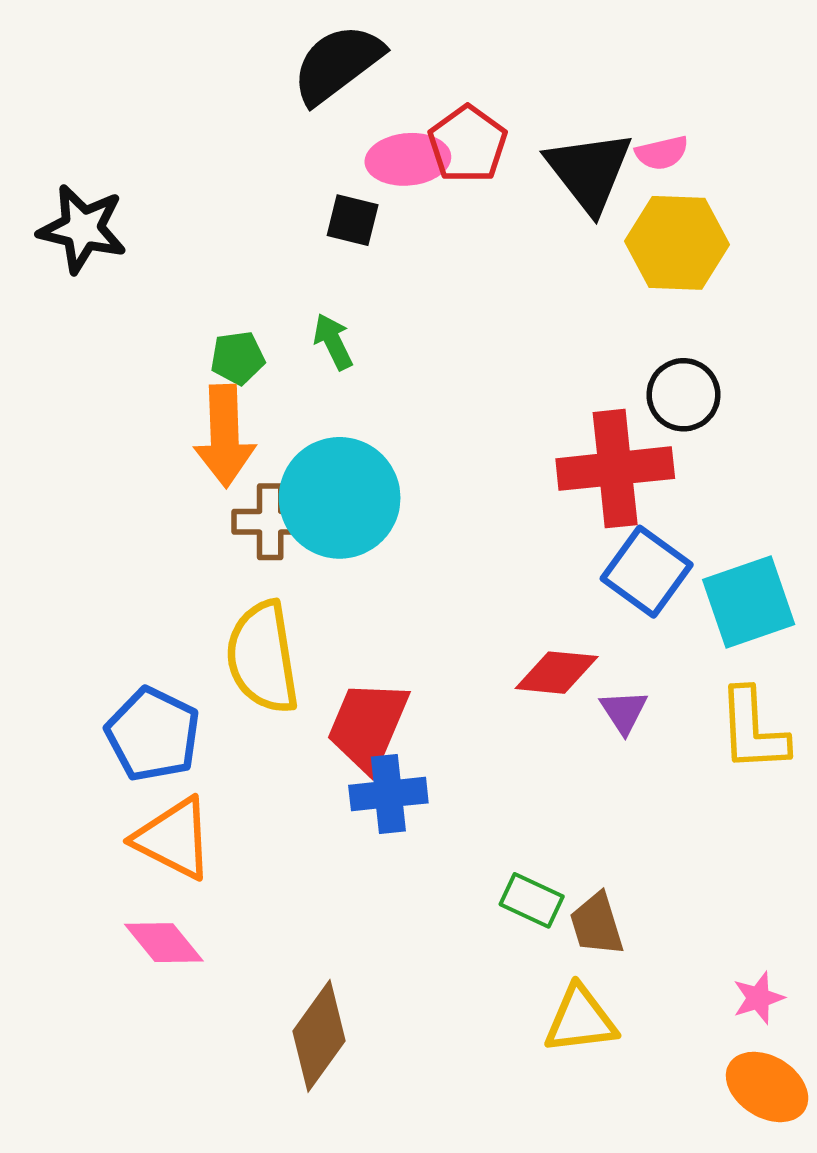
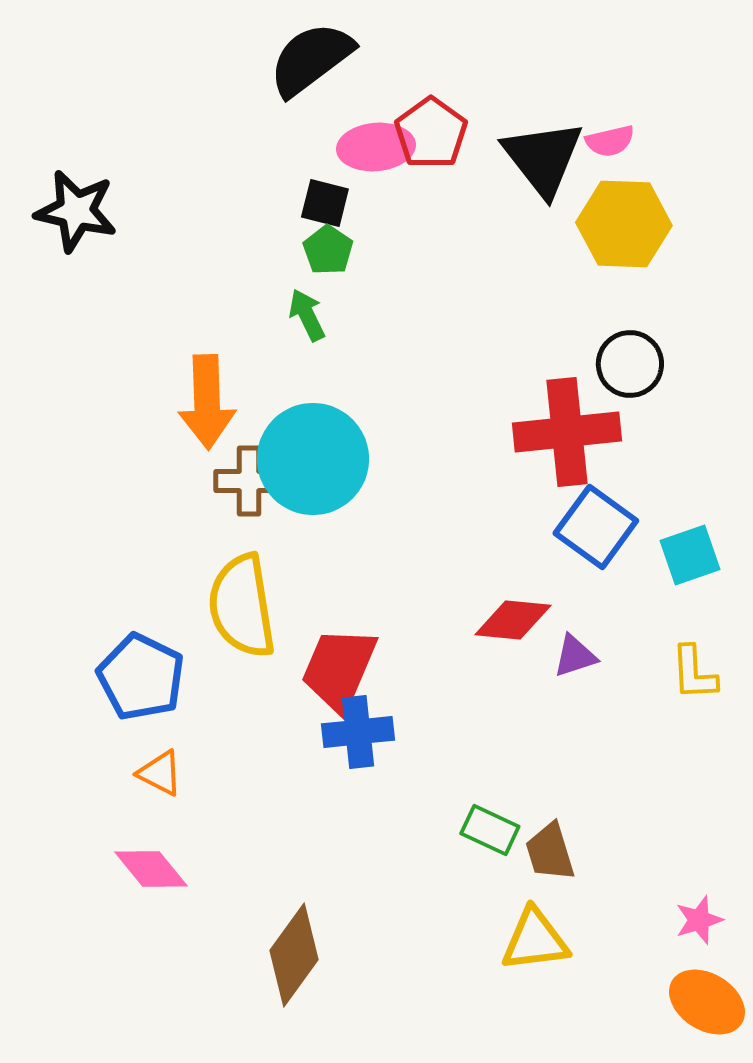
green pentagon: (238, 358) -> (328, 250), moved, turned -30
cyan square: (749, 602) -> (690, 555), size x0.7
purple triangle: (624, 712) -> (575, 656), turned 45
yellow L-shape: (753, 730) -> (694, 673), size x0.7
orange triangle: (174, 839) -> (160, 773), size x0.6

